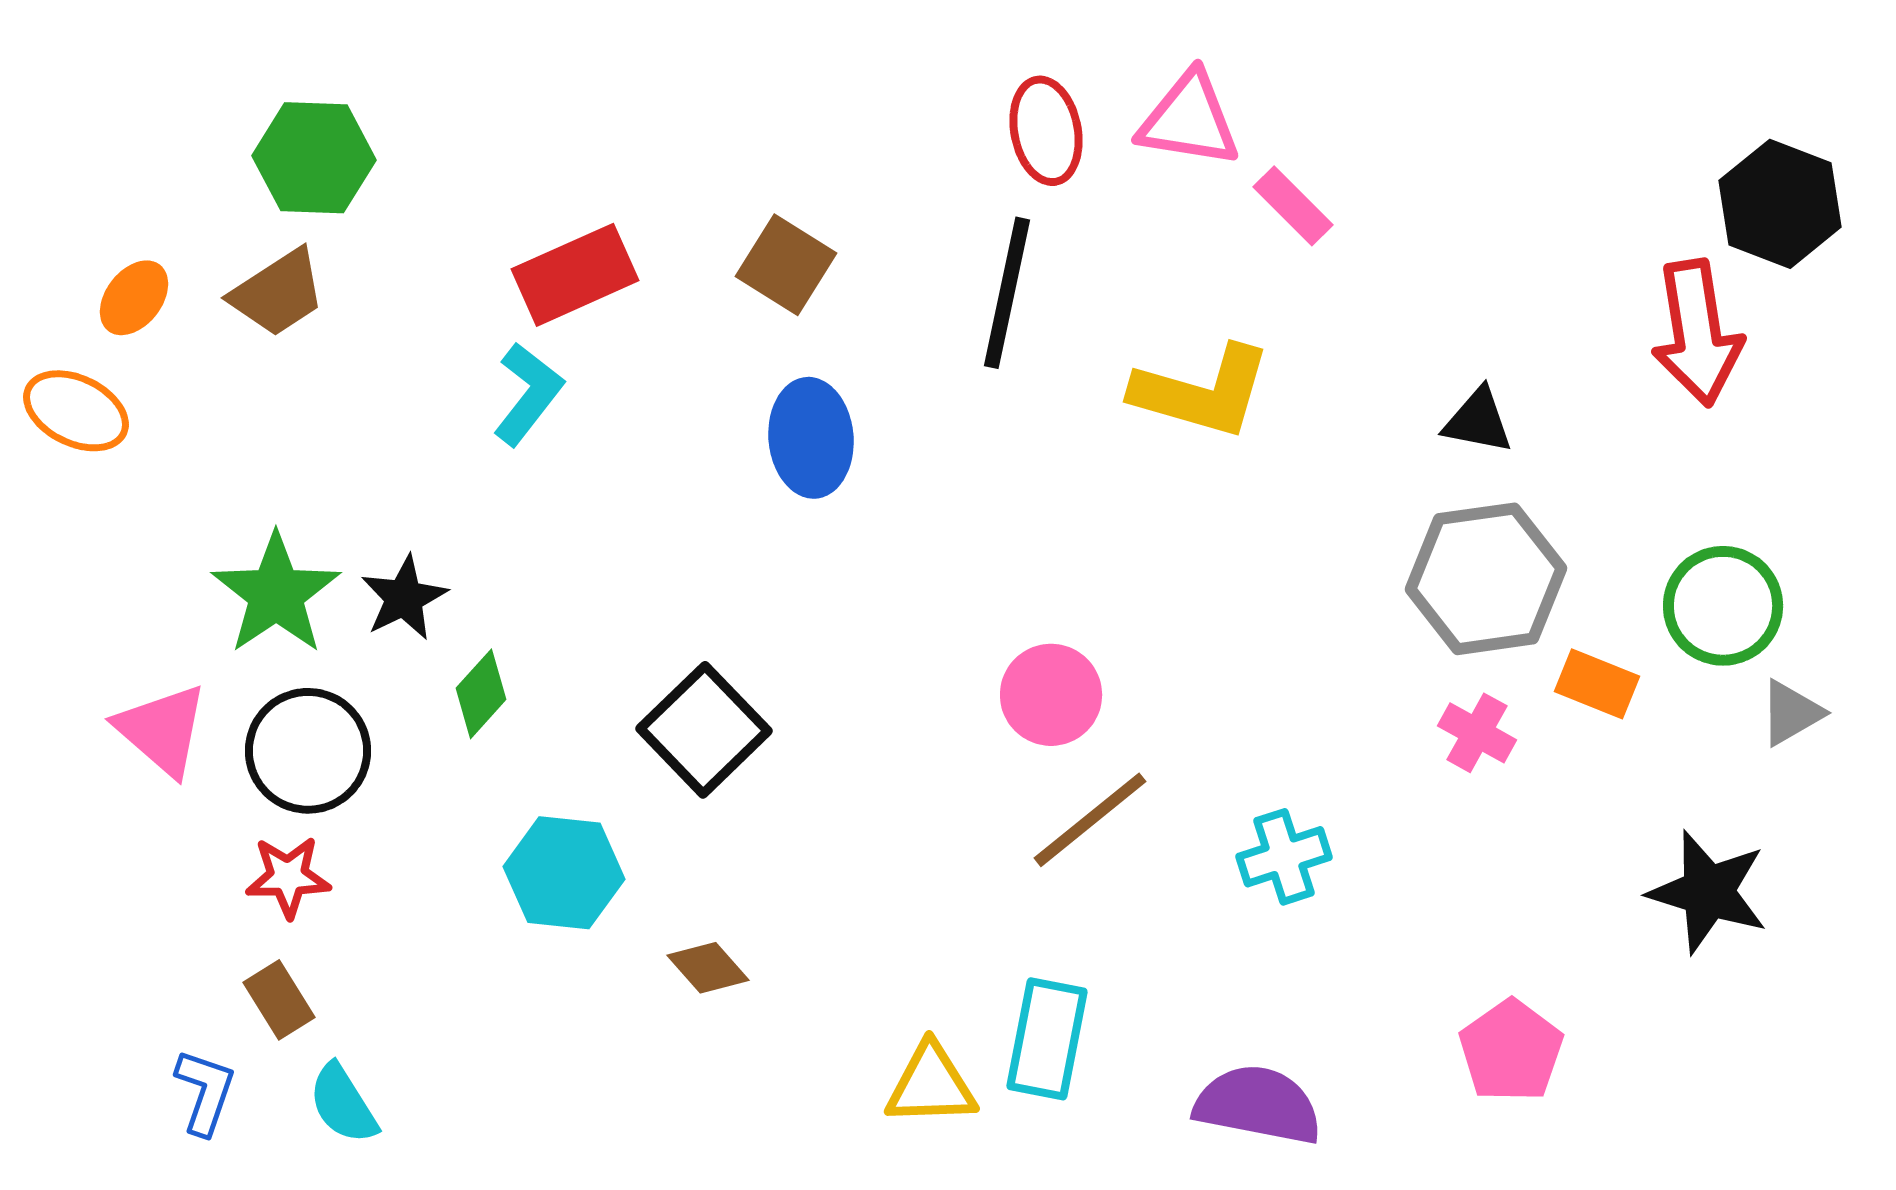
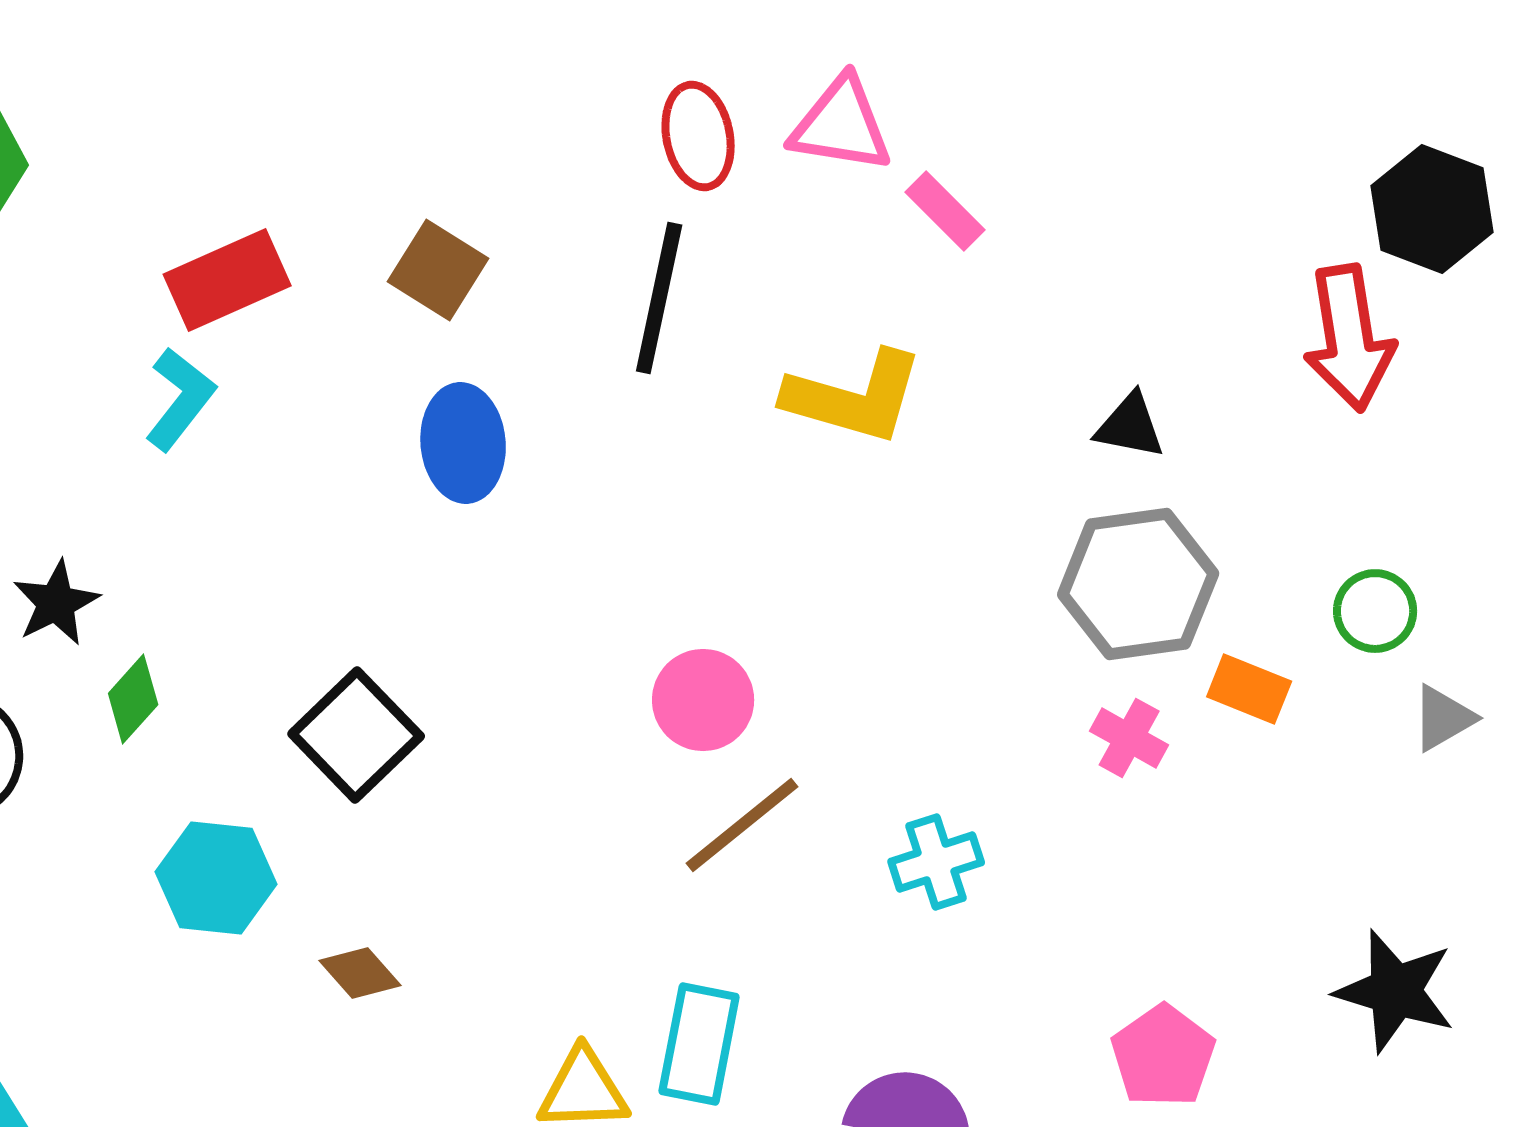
green circle: (1723, 606) -> (1375, 611), size x0.7
black star: (1708, 892) -> (1395, 991), moved

